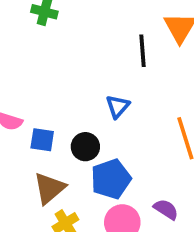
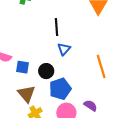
black line: (142, 51) -> (57, 27), moved
brown triangle: (49, 188) -> (26, 94), turned -30

